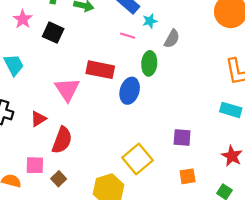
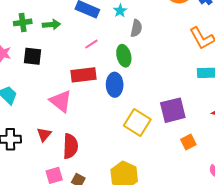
cyan star: (150, 21) -> (120, 11), moved
pink line: (128, 36) -> (91, 44), moved, turned -32
purple square: (182, 137) -> (173, 110), size x1.5
yellow square: (138, 159) -> (137, 122), moved

